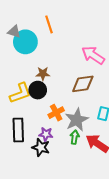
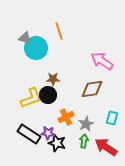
gray star: (77, 120) -> (86, 124), size x0.7
black rectangle: (18, 130) -> (29, 134), turned -55
purple star: (46, 134) -> (48, 133), moved
black star: (41, 147) -> (57, 143), moved

